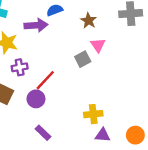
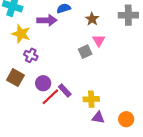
purple cross: (20, 67) -> (31, 55), turned 32
red line: (45, 80) -> (50, 97), moved
purple rectangle: (43, 133) -> (65, 91), moved

